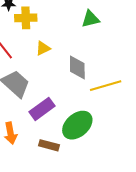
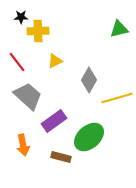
green triangle: (90, 19) -> (119, 29), moved
gray diamond: (77, 67) -> (89, 80), turned 30

